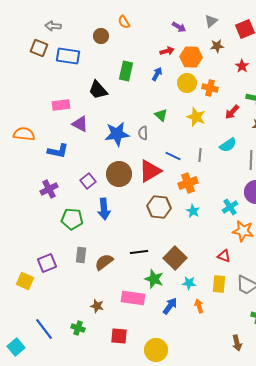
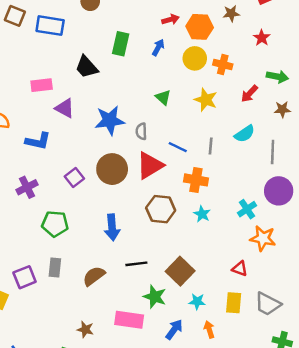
gray semicircle: (143, 133) -> (141, 131), moved
orange cross: (188, 183) -> (196, 180), turned 30
blue arrow: (104, 209) -> (112, 227), moved
gray rectangle: (81, 255) -> (55, 267), moved

